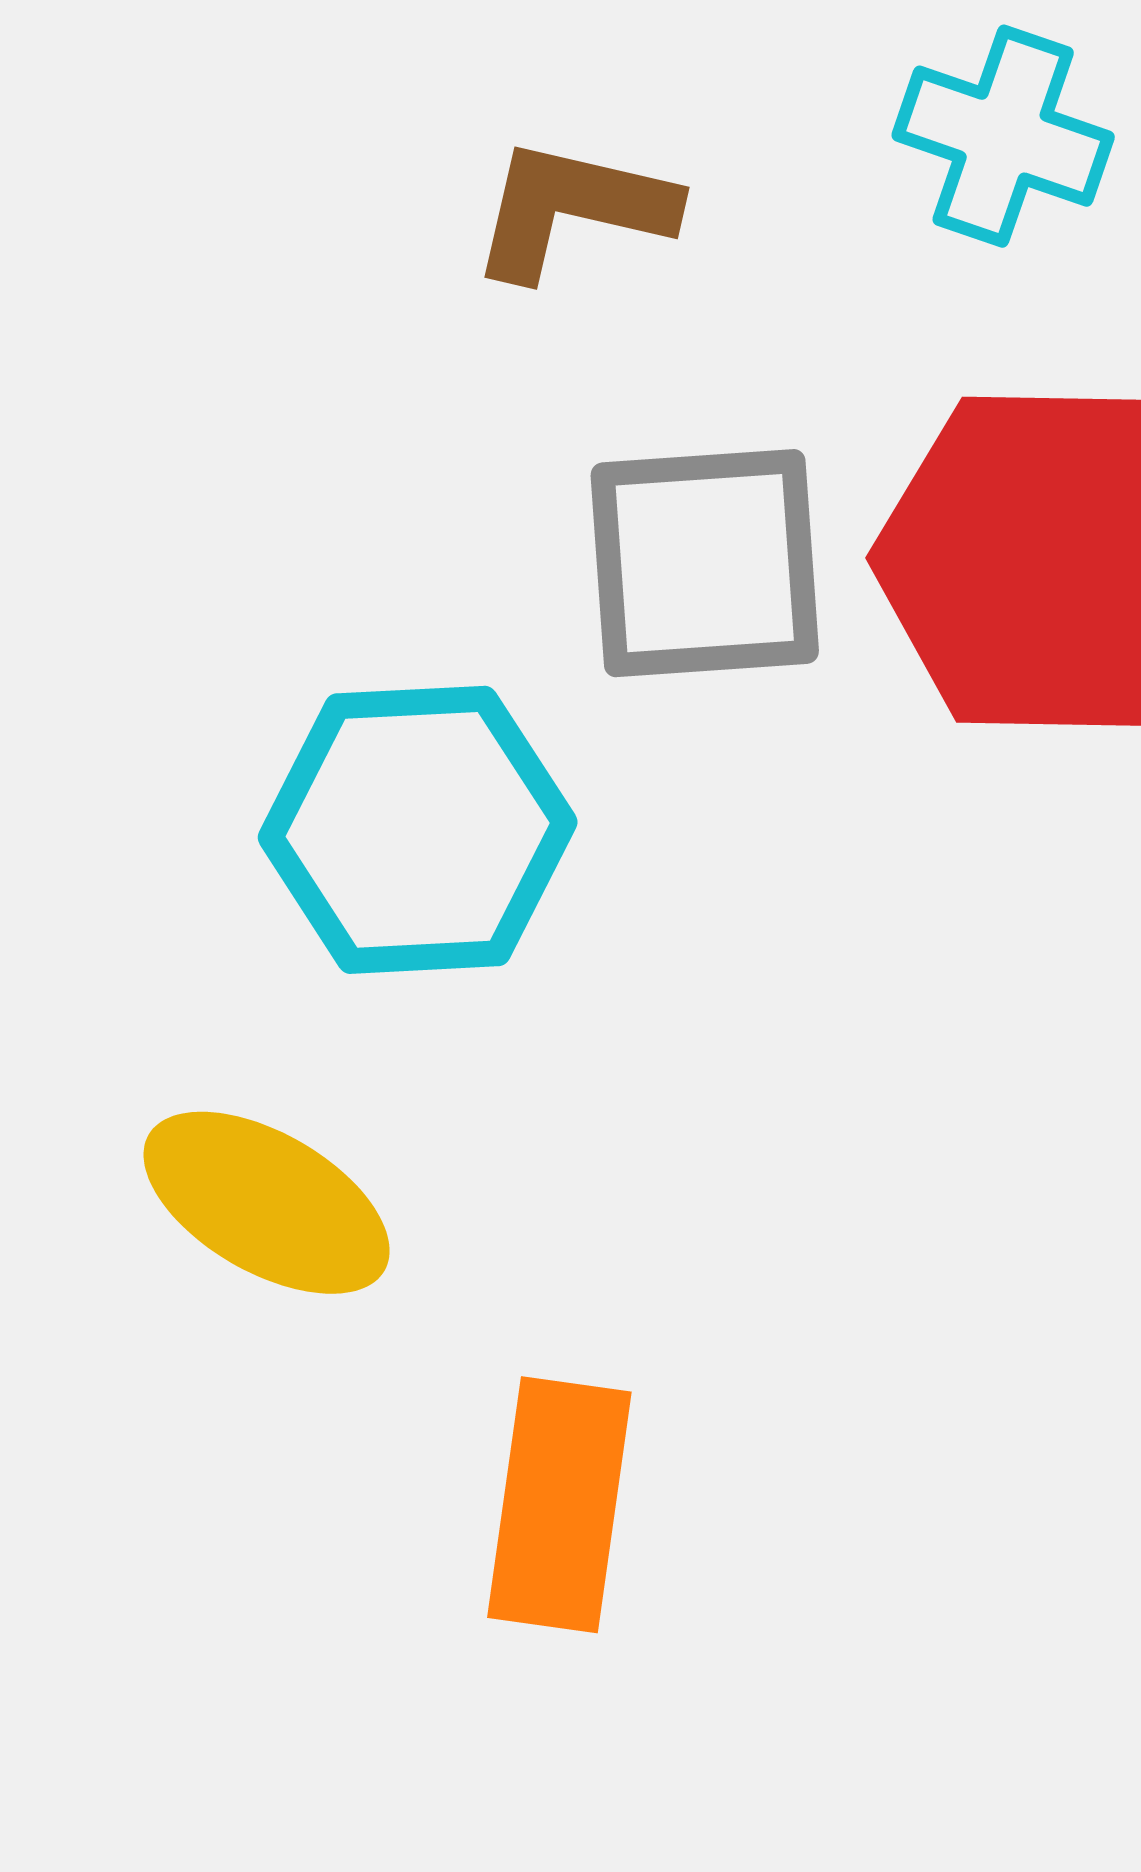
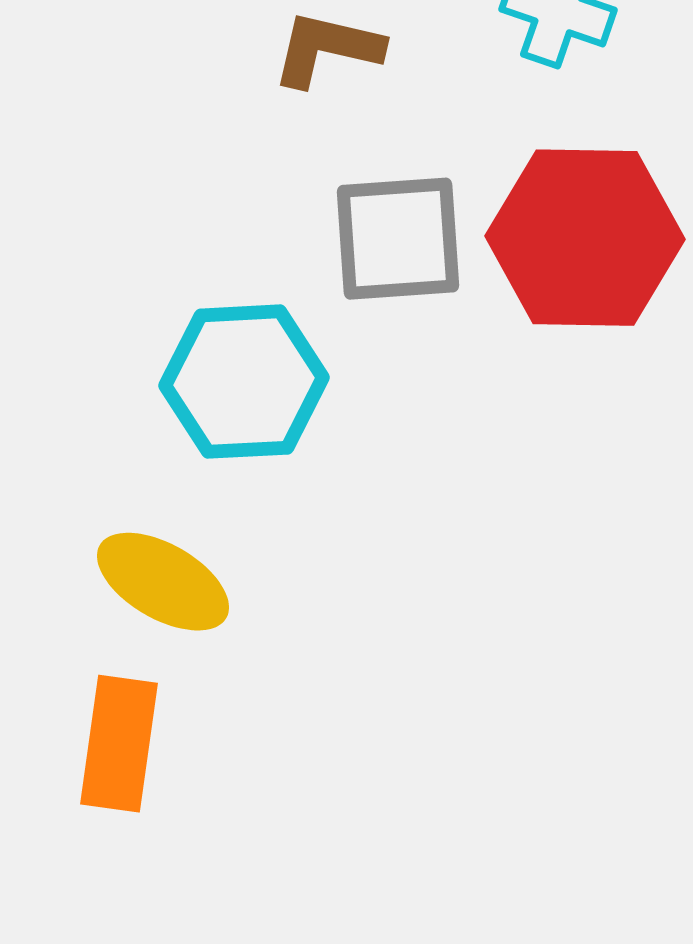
orange rectangle: (559, 1505) -> (119, 744), moved

